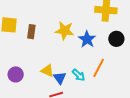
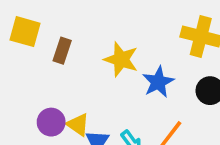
purple circle: (16, 74) -> (51, 122), moved

